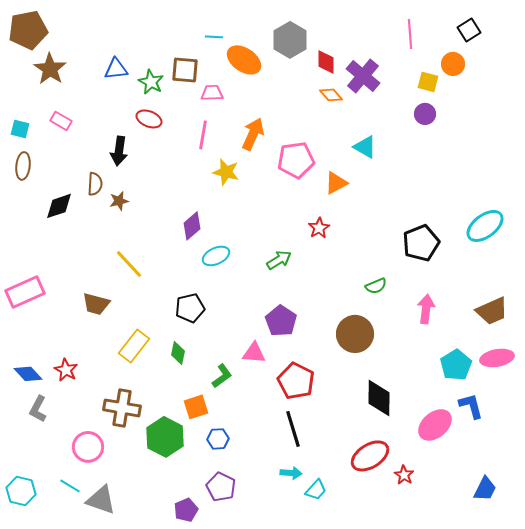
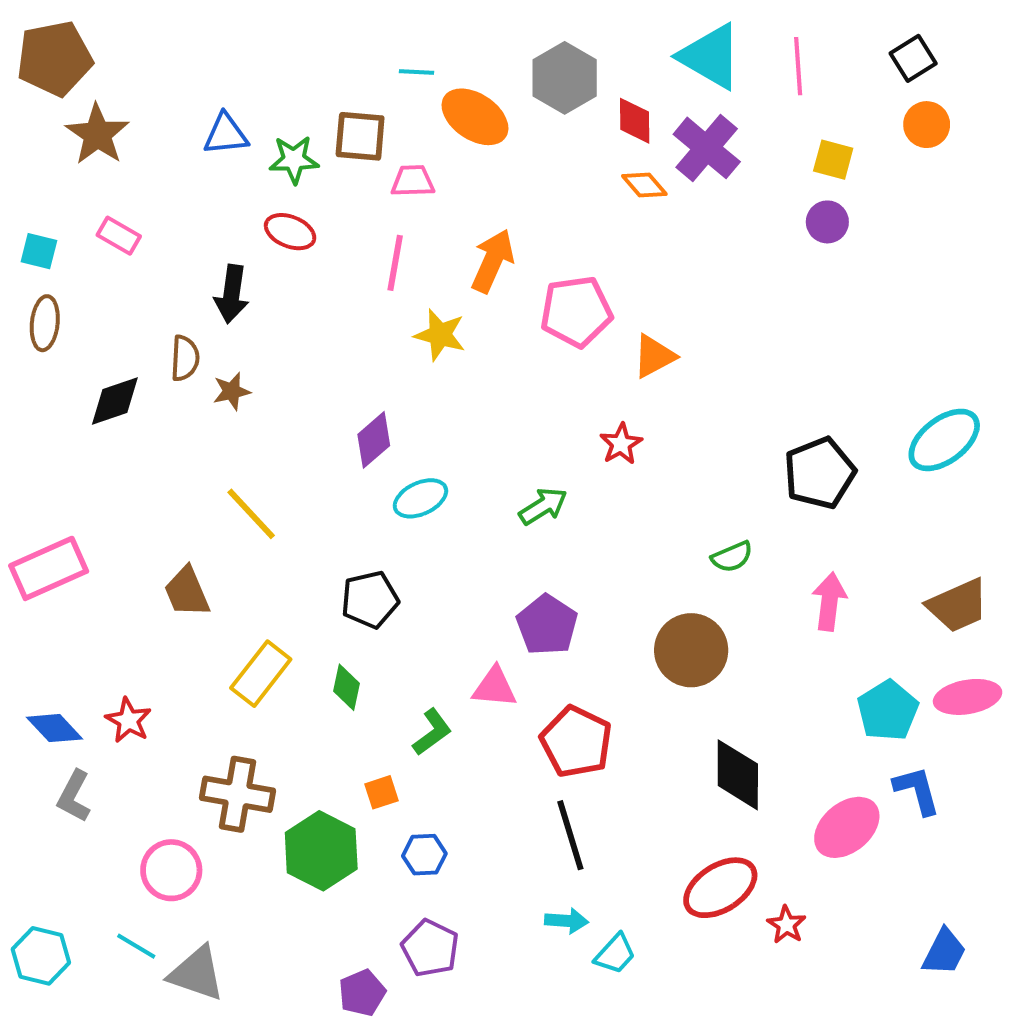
orange circle: (453, 64) -> (927, 125), moved
green star: (151, 82) -> (294, 160), turned -30
cyan triangle: (365, 147) -> (711, 56), moved, size x1.5
brown trapezoid: (96, 304) -> (187, 592), turned 52
orange square: (196, 407) -> (382, 792), size x0.7

